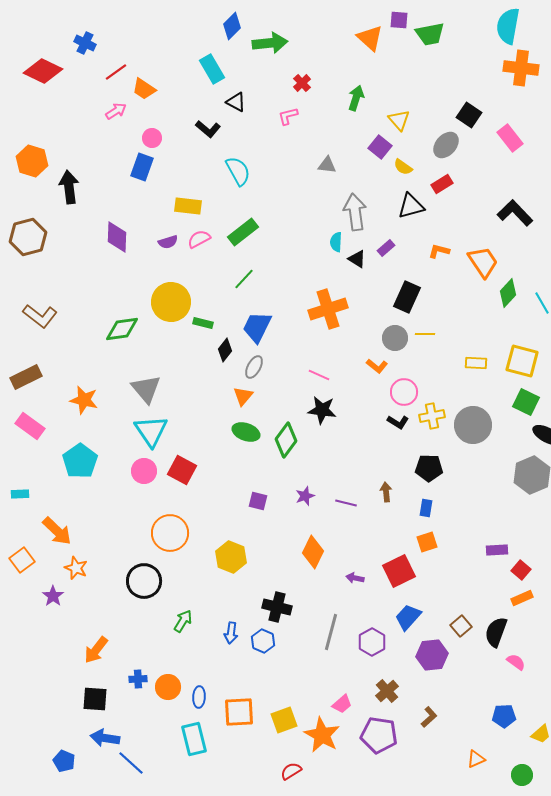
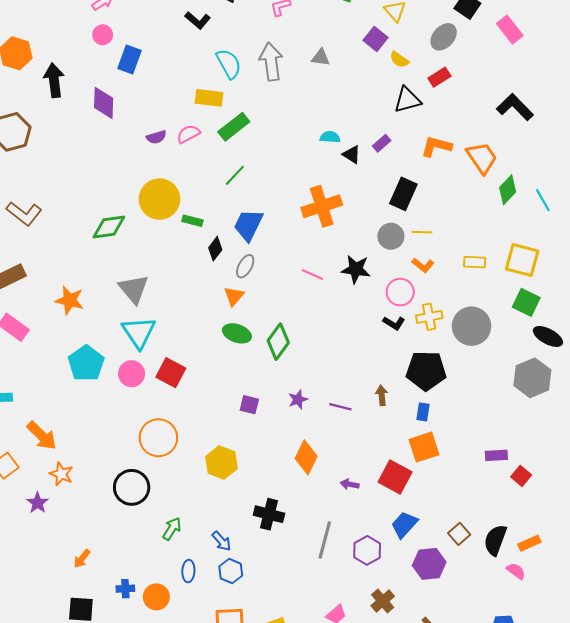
pink circle: (152, 138) -> (103, 35), moved
yellow rectangle: (188, 206) -> (209, 98), moved
gray arrow: (355, 212) -> (271, 62), moved
purple diamond: (117, 237) -> (104, 103), moved
cyan semicircle: (336, 242) -> (330, 137), turned 90
orange L-shape: (439, 251) -> (436, 146), size x1.4
orange L-shape: (377, 366) -> (423, 265), moved
black star: (322, 410) -> (356, 269), moved
cyan pentagon: (80, 461) -> (86, 363), moved
black pentagon: (429, 468) -> (426, 371), size x1.4
orange square: (427, 542) -> (424, 447), size x1.4
red square: (399, 571) -> (395, 477), turned -36
orange rectangle: (522, 598) -> (529, 543), moved
blue arrow: (231, 633) -> (221, 541), turned -50
blue hexagon: (263, 641) -> (231, 571), moved
orange arrow: (96, 650) -> (82, 559), size x0.7
blue ellipse: (199, 697) -> (188, 571), moved

